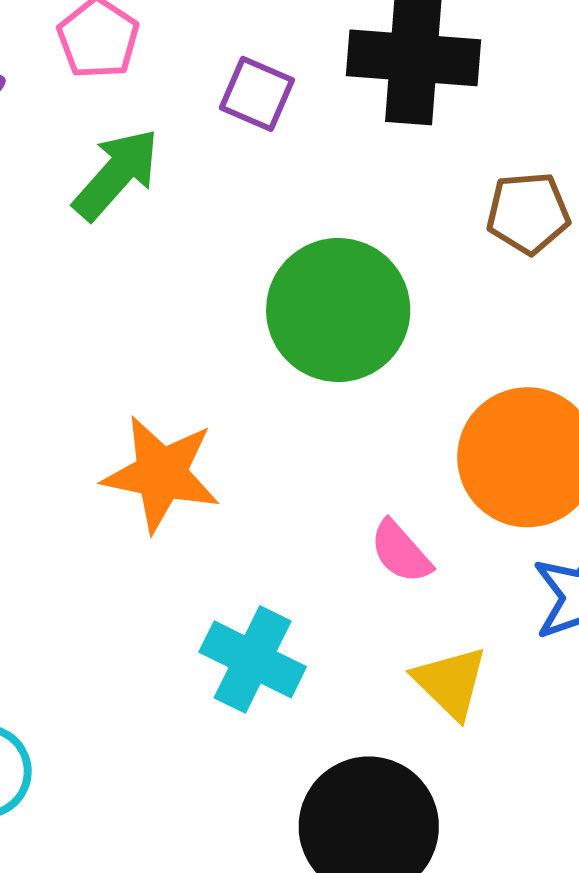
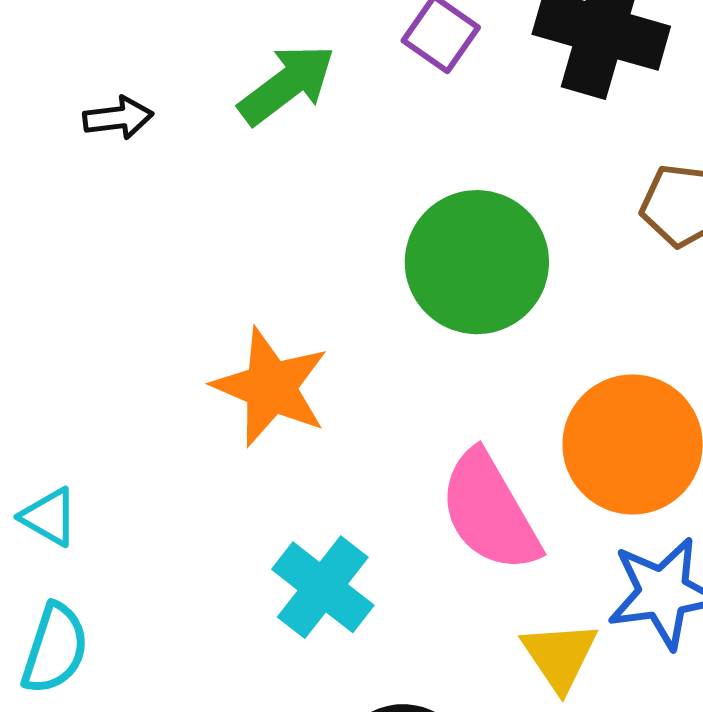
pink semicircle: (401, 552) -> (490, 512), size x1.8
yellow triangle: (450, 682) -> (560, 656), moved

